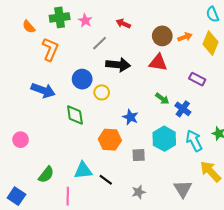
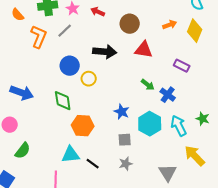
red arrow: (123, 24) -> (98, 12), moved
brown circle: (162, 36) -> (130, 24), moved
gray line: (100, 43) -> (65, 31), moved
blue arrow: (43, 90) -> (22, 93), moved
blue star: (130, 117) -> (122, 112), moved
orange hexagon: (110, 140) -> (83, 126), moved
green semicircle: (46, 175) -> (23, 151), moved
gray star: (139, 192) -> (126, 164), moved

